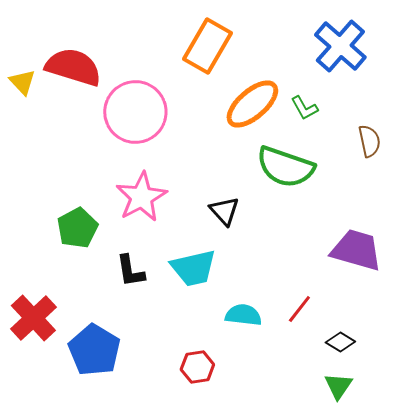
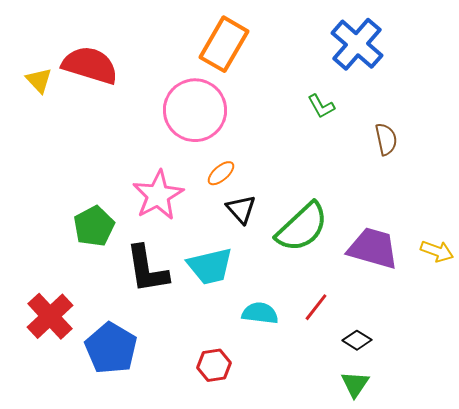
orange ellipse: (252, 104) -> (221, 173), moved, size x0.5
pink circle: (135, 112) -> (195, 110), moved
green semicircle: (285, 167) -> (302, 227), moved, turned -62
black L-shape: (130, 271) -> (147, 269), size x1.5

